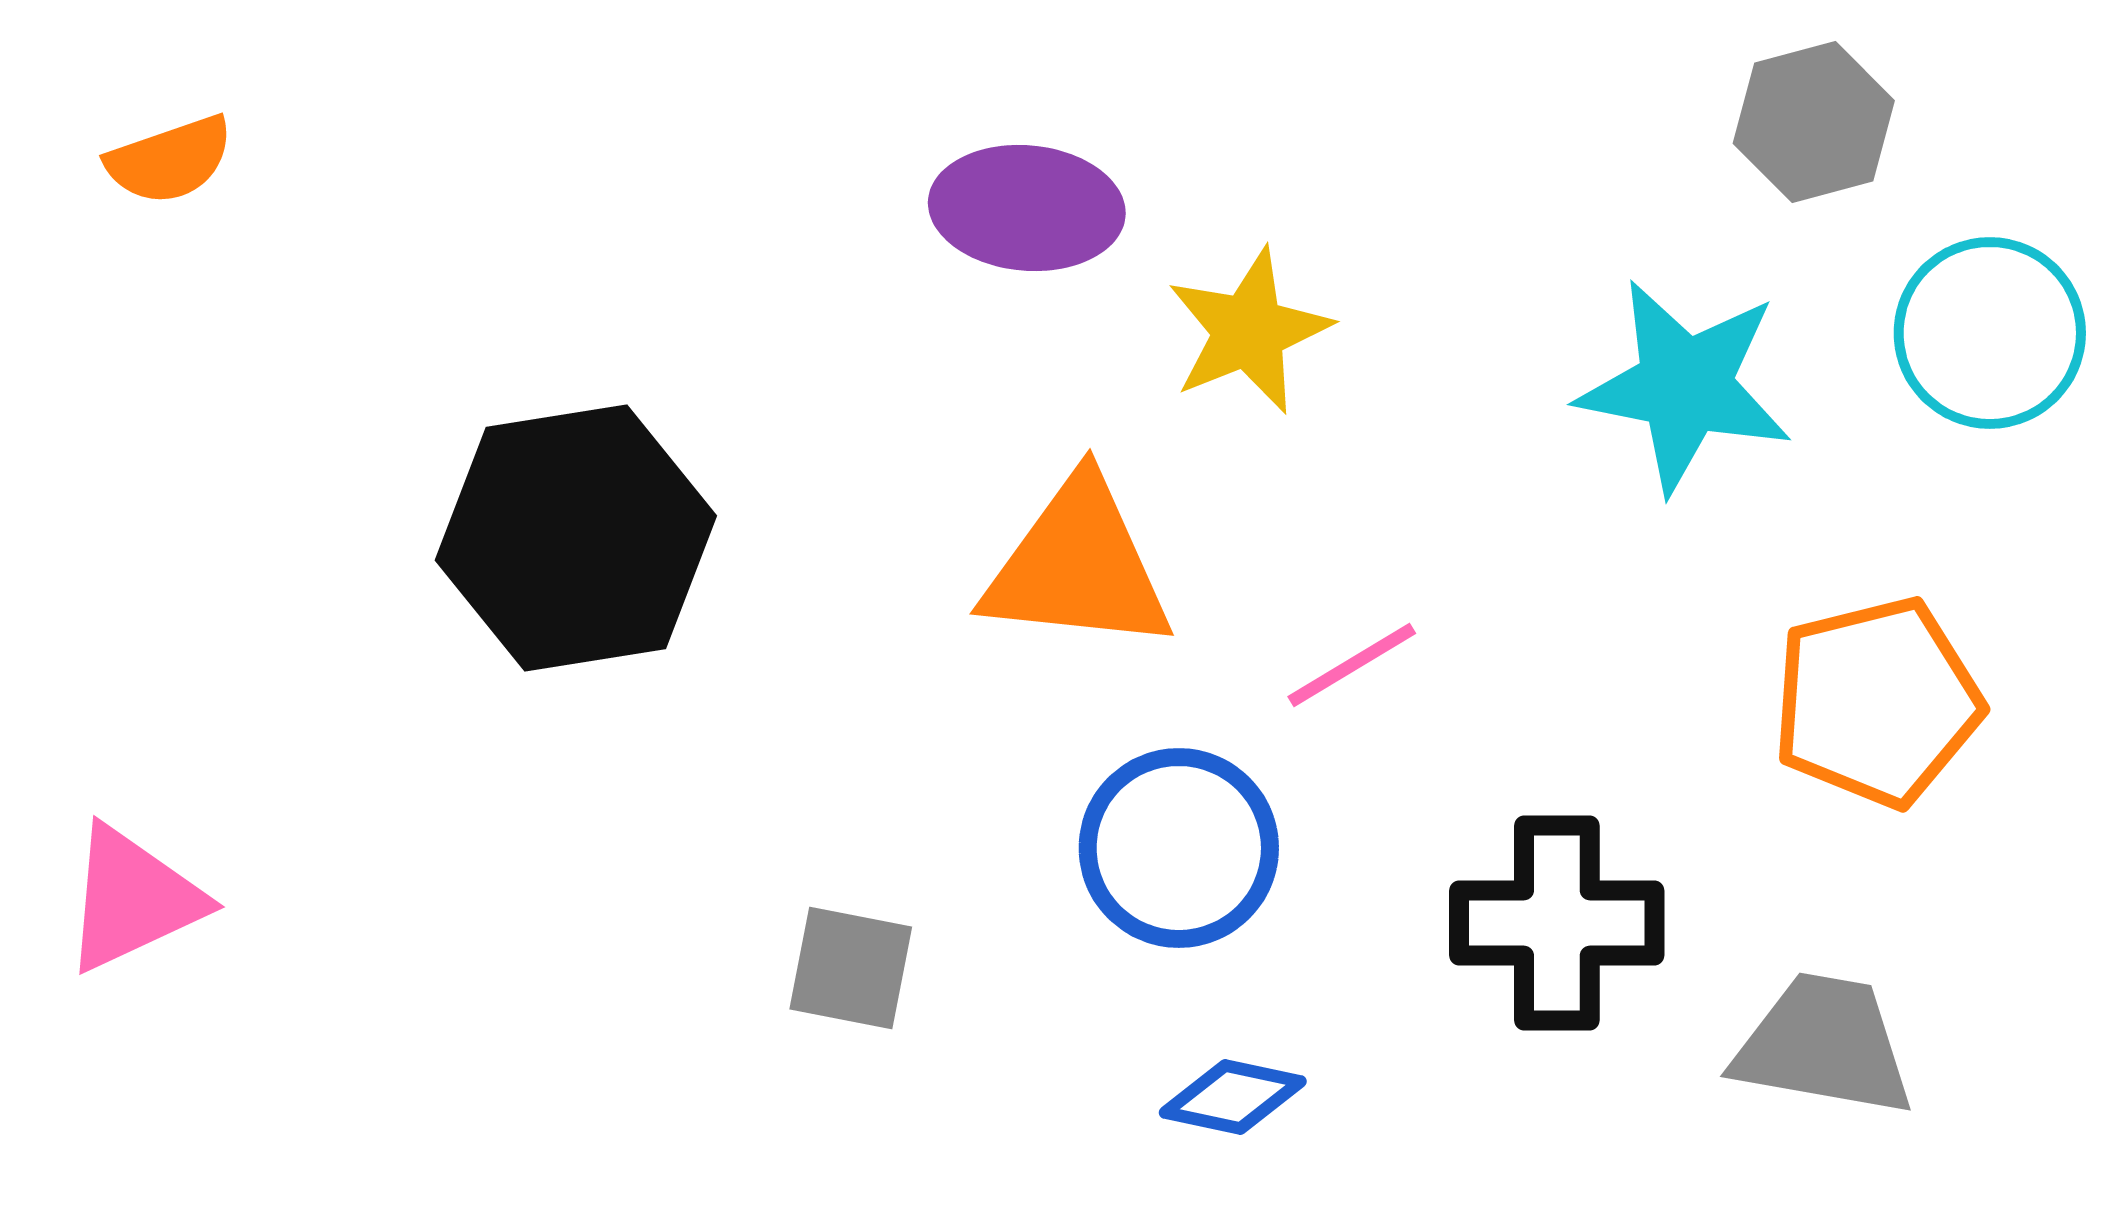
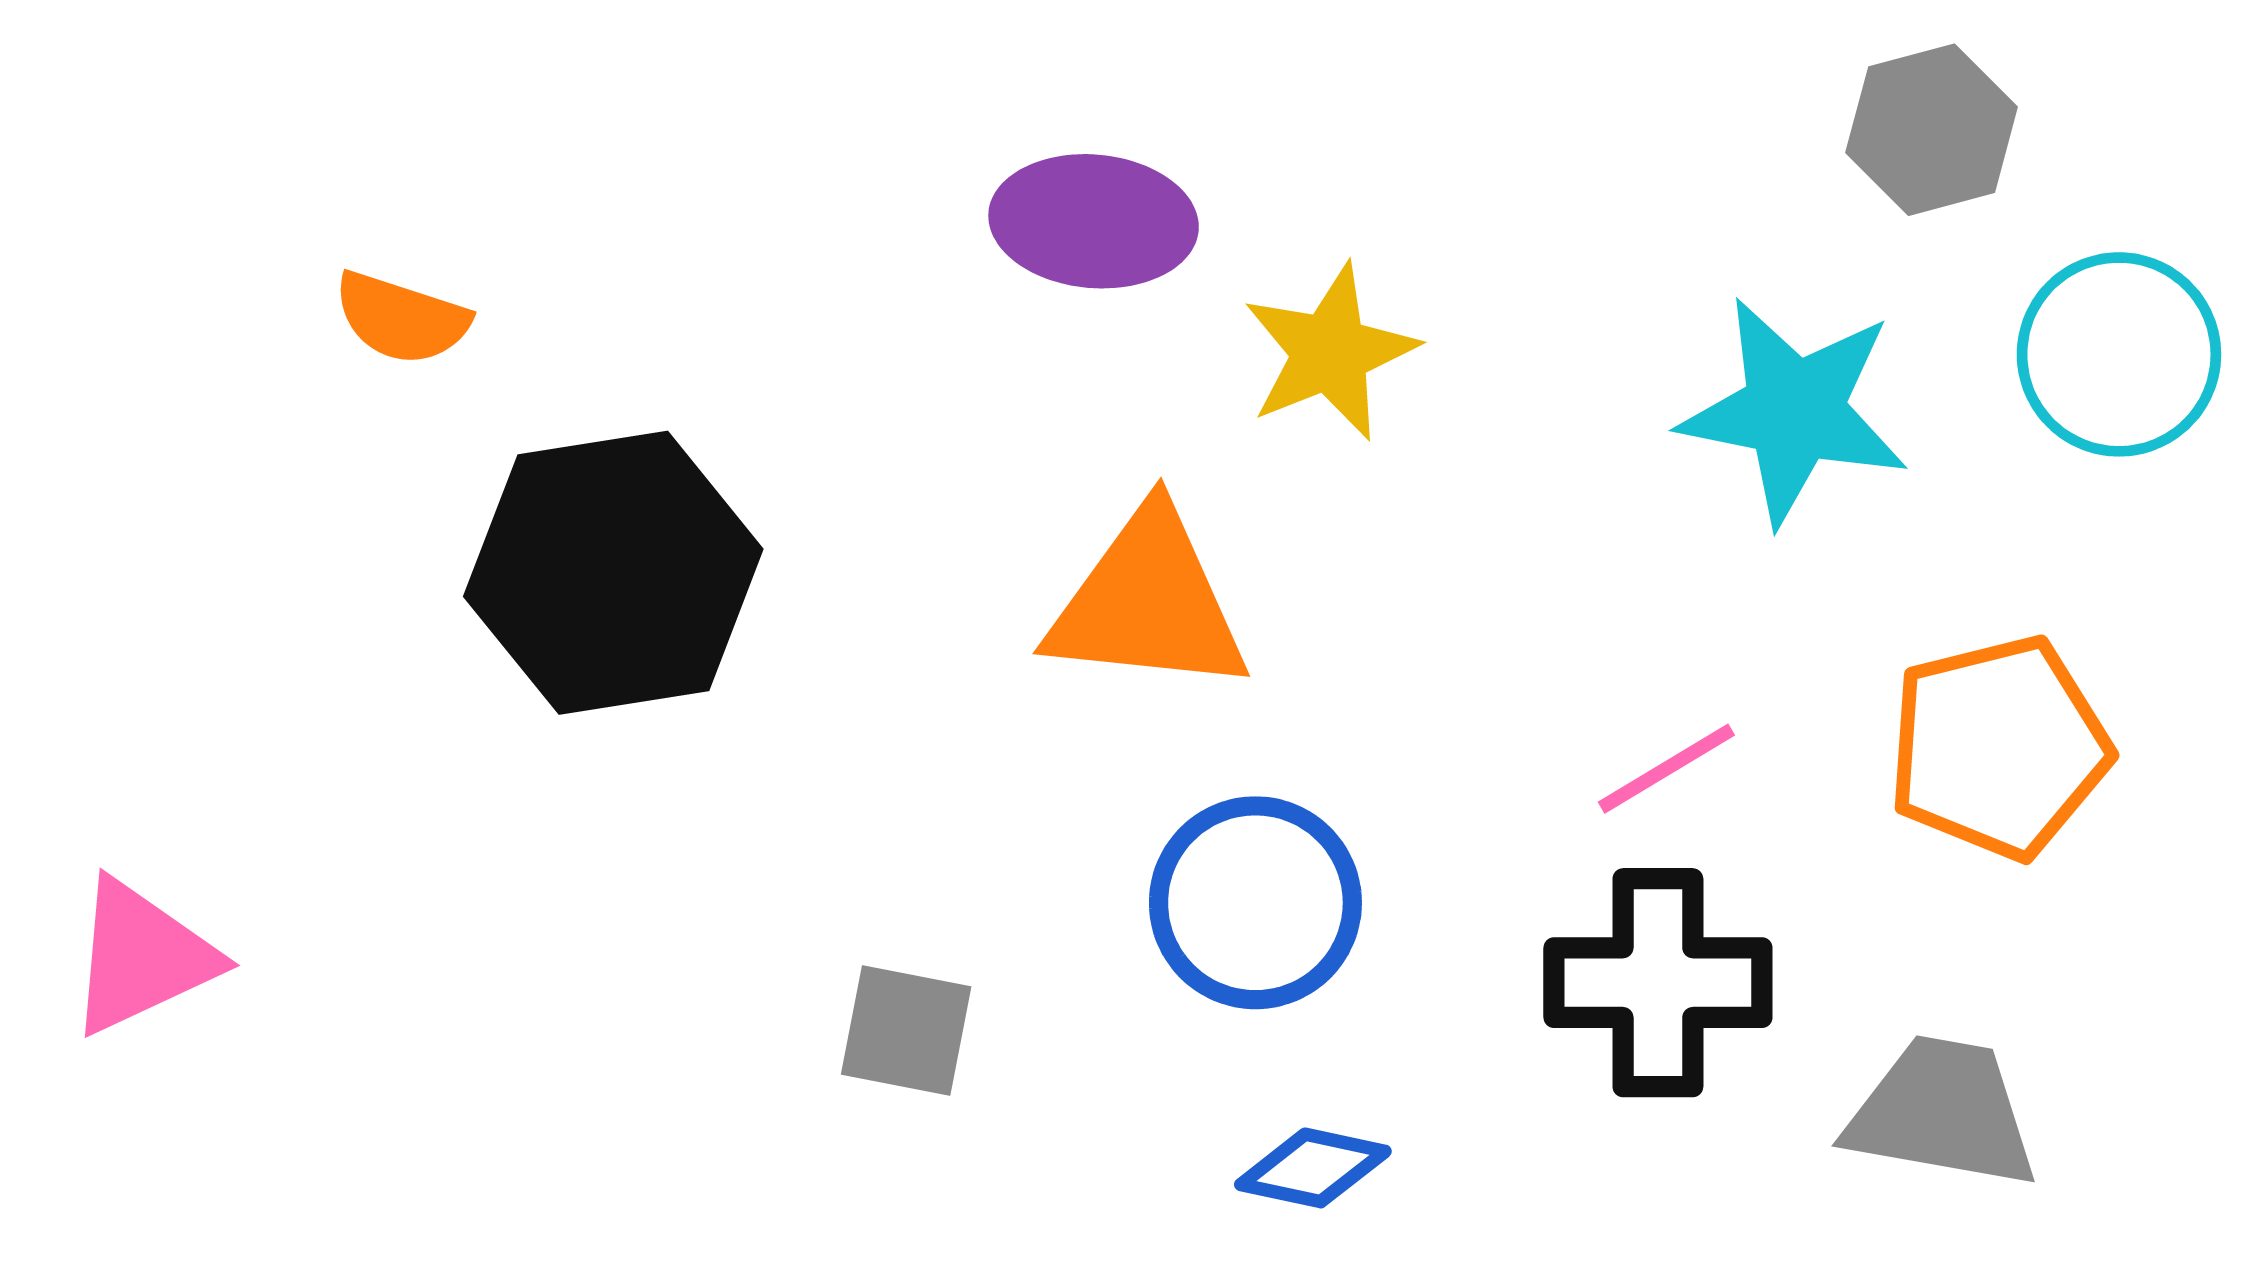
orange semicircle: (170, 160) -> (401, 318), moved, turned 37
pink line: (1352, 665) -> (1666, 769), moved

